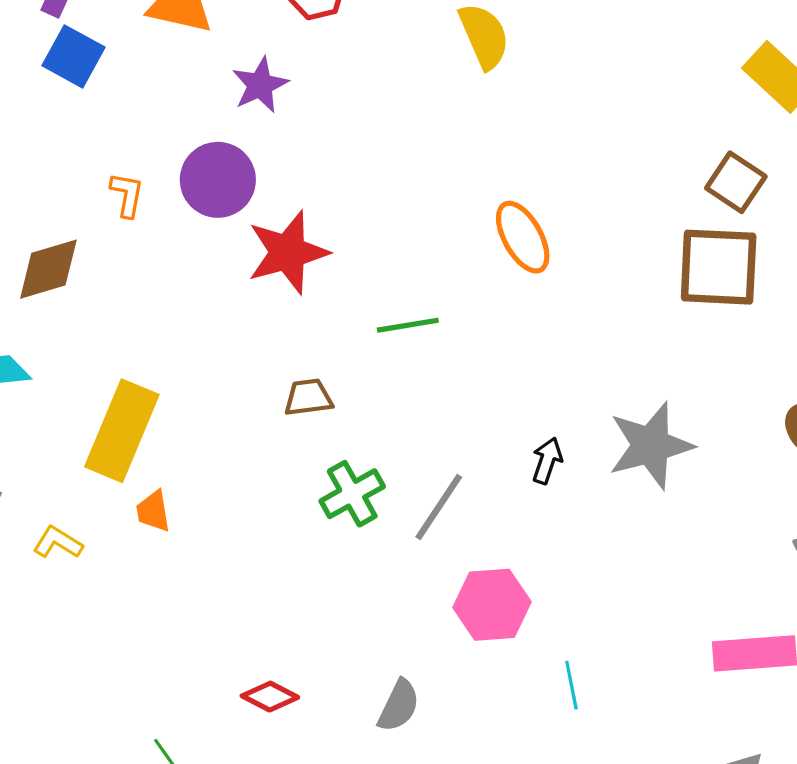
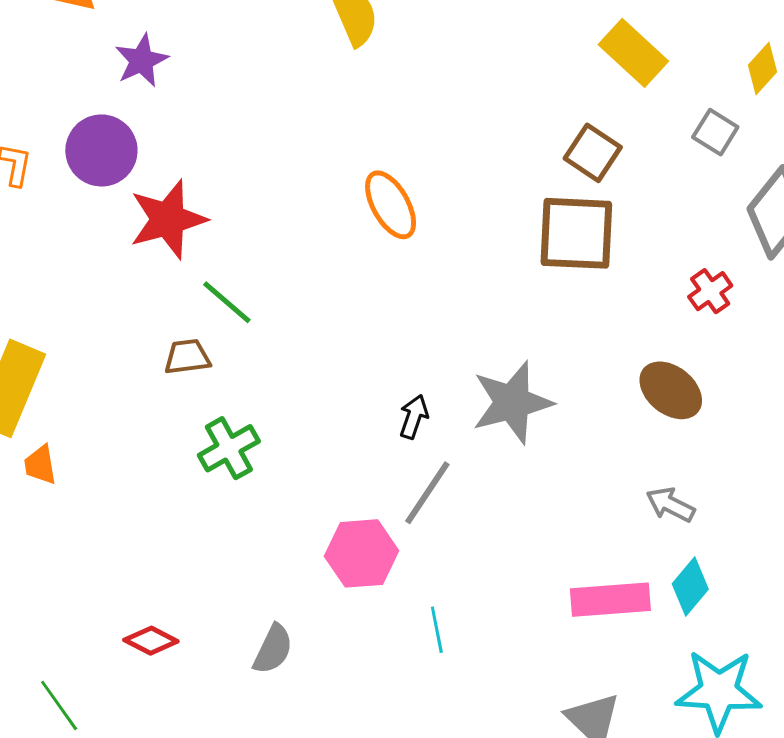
green line: (408, 325) -> (227, 302), moved, turned 50
gray line: (439, 507) -> (427, 493), moved

